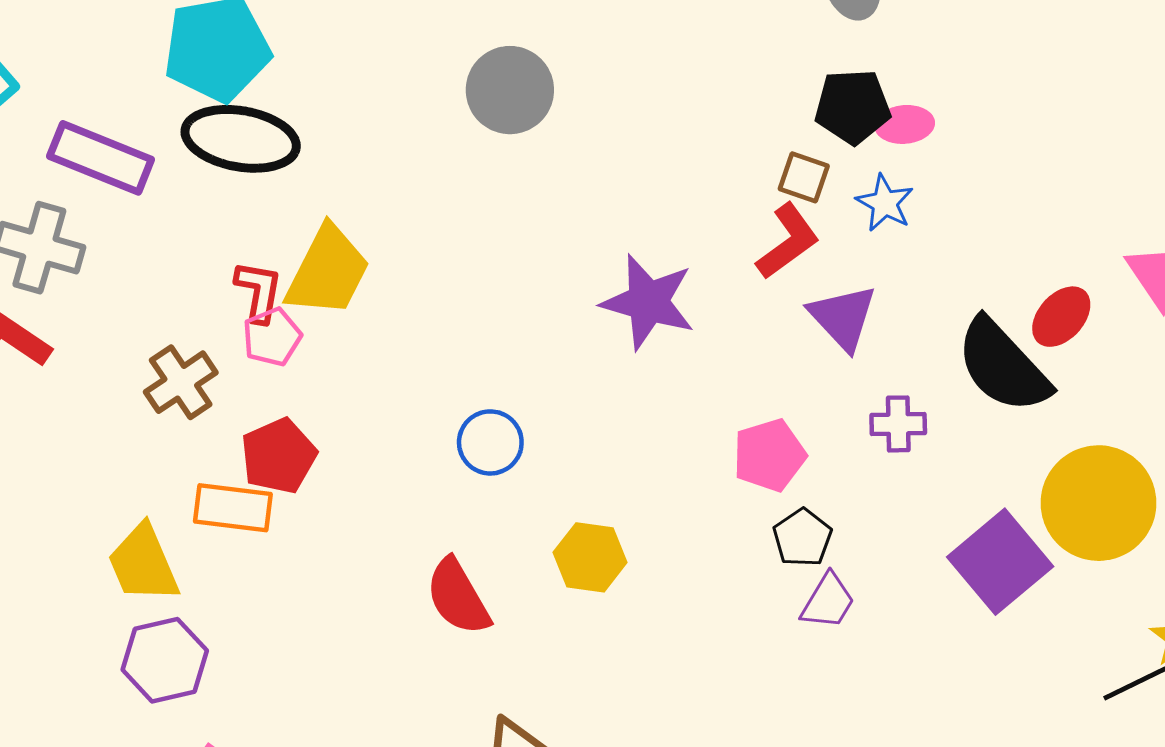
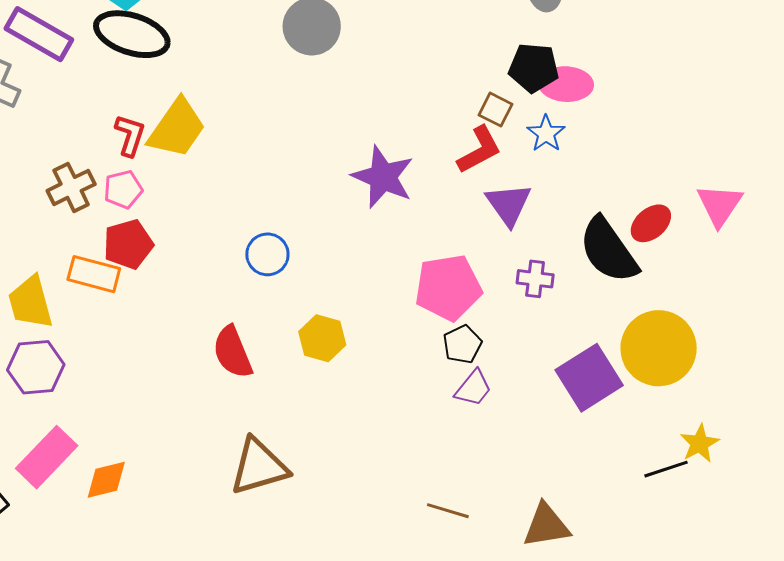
pink ellipse: (905, 124) -> (566, 84), size x1.4
pink pentagon: (272, 337) -> (123, 189), moved
pink pentagon: (769, 455) -> (448, 288), size x1.4

